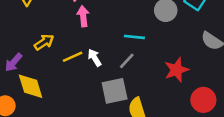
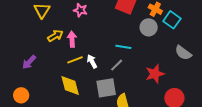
pink arrow: (83, 16) -> (72, 39), moved
yellow arrow: (44, 42) -> (55, 36), moved
yellow diamond: (31, 86) -> (70, 85), moved

